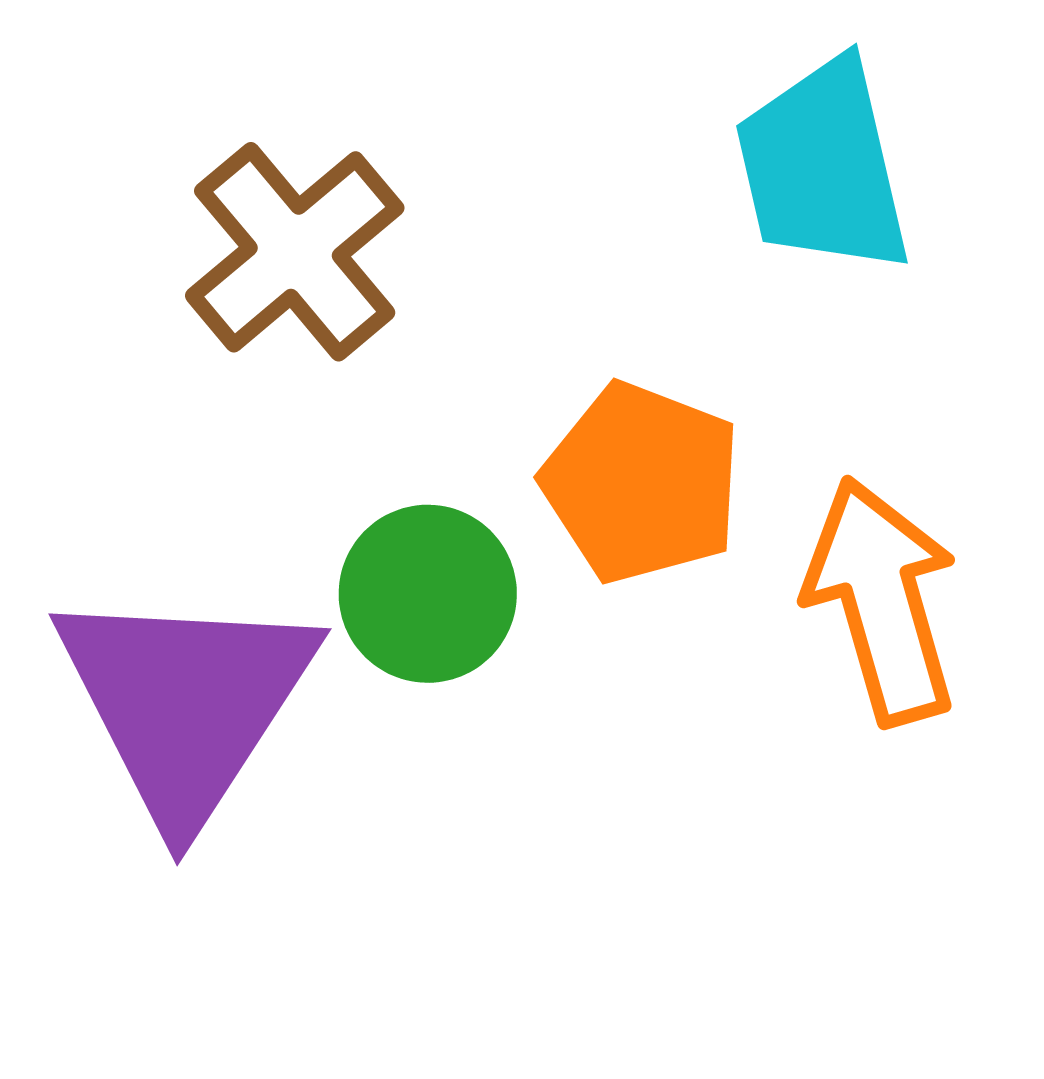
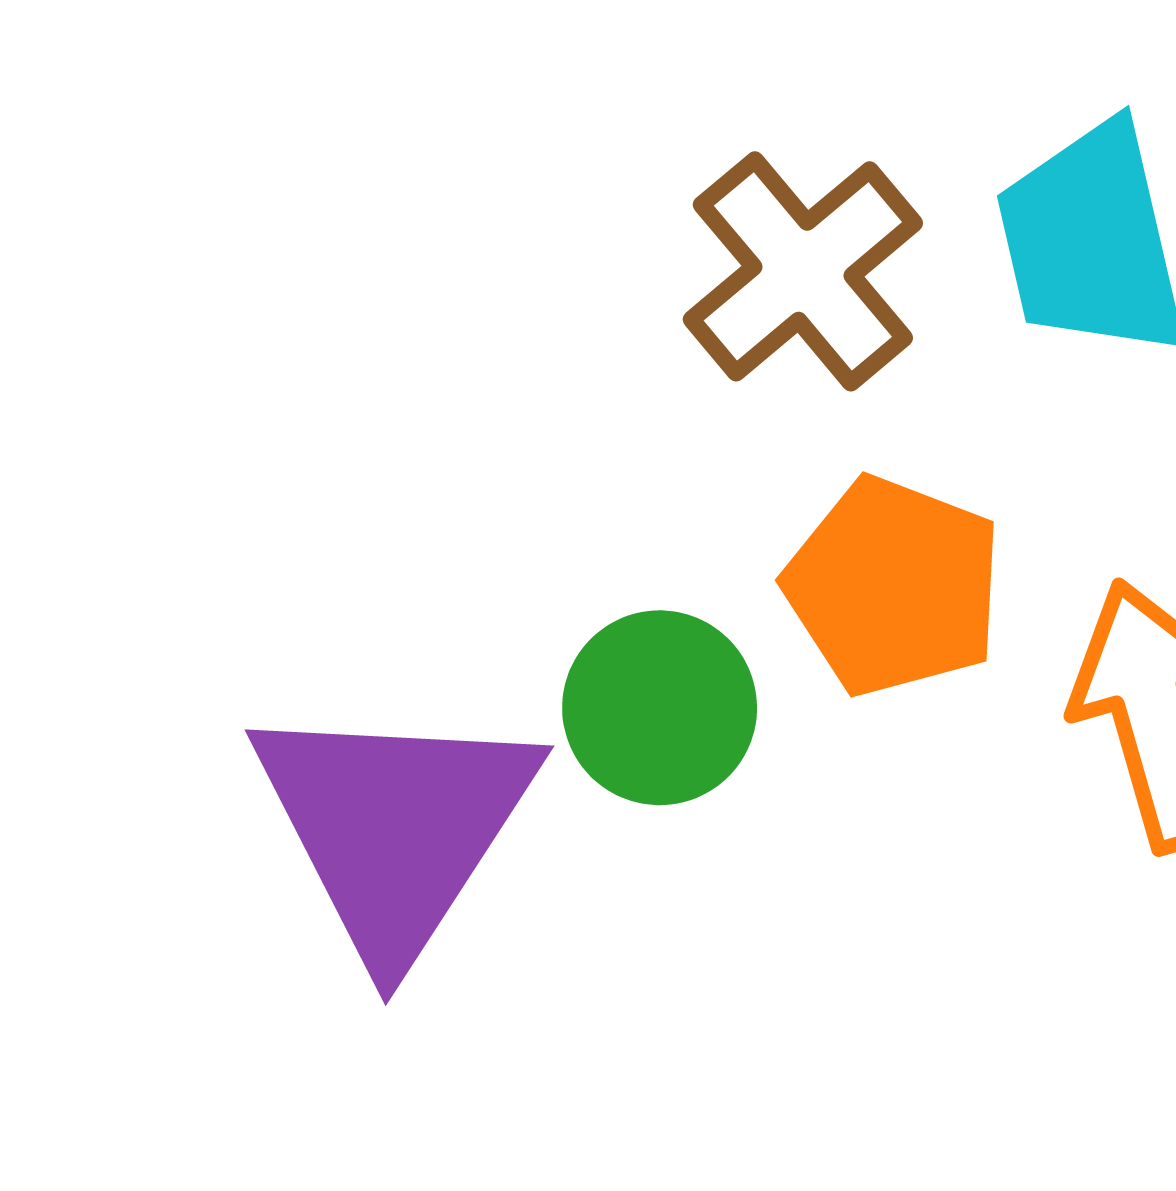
brown cross: (295, 252) -> (803, 271), moved

